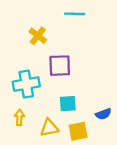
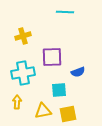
yellow cross: (38, 36) -> (23, 36), moved, turned 35
blue semicircle: (103, 114) -> (78, 72), moved

